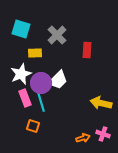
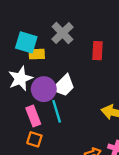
cyan square: (21, 29) -> (26, 42), moved
pink rectangle: (25, 98) -> (33, 116), moved
cyan line: (41, 102) -> (57, 111), moved

